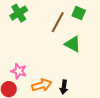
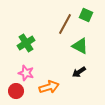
green cross: (19, 13) -> (26, 43), moved
black arrow: (64, 87) -> (79, 72), moved, turned 48

